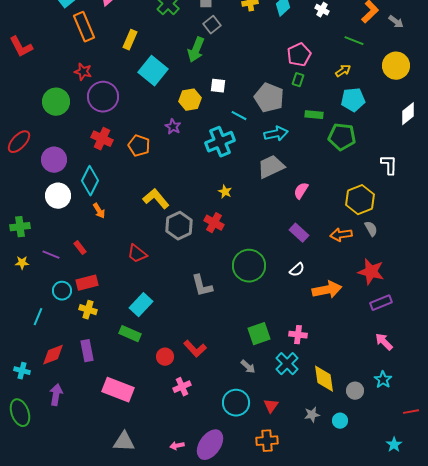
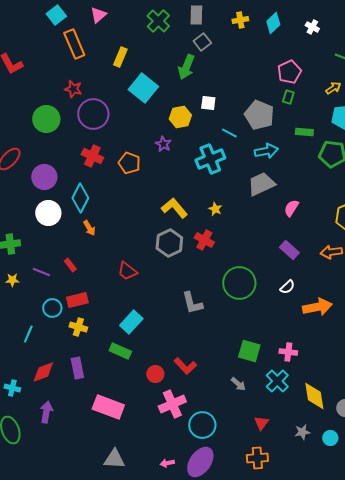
yellow L-shape: (156, 199) -> (174, 208), moved
green square: (259, 334) -> (249, 351), turned 35
pink cross: (182, 387) -> (172, 404), size x1.5
cyan circle: (236, 403) -> (202, 425), moved

